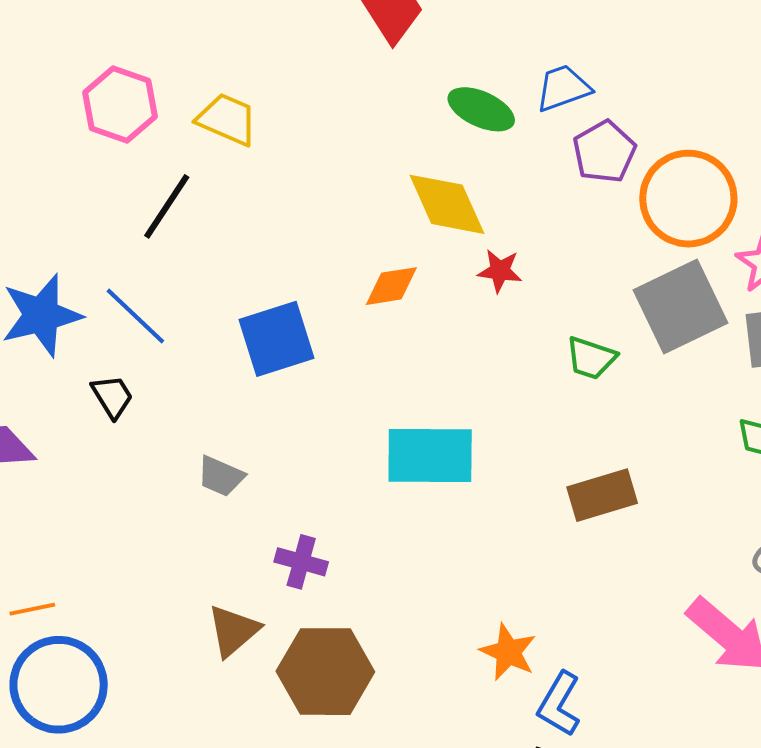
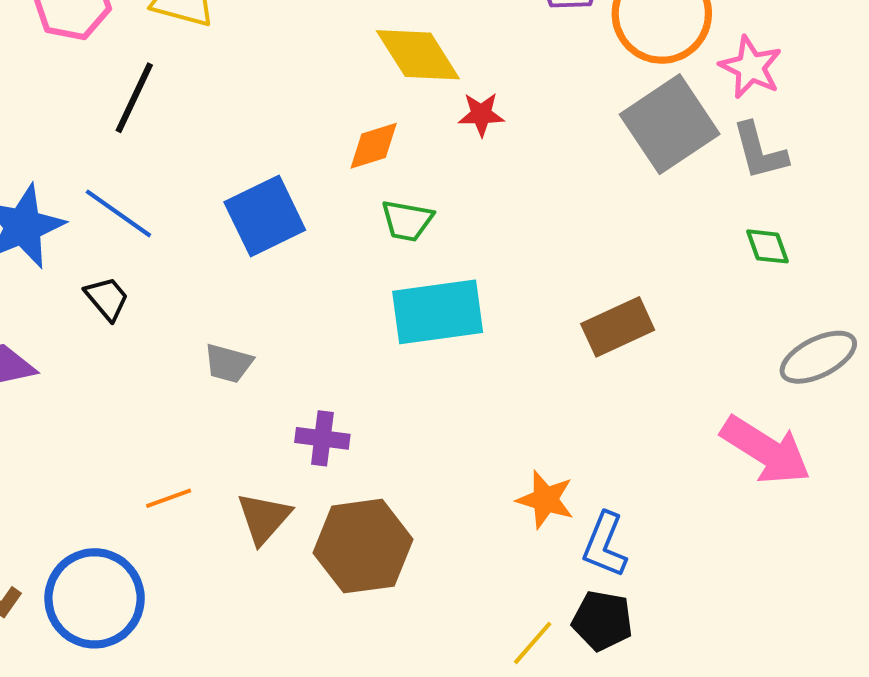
green trapezoid: (591, 358) -> (407, 221), moved
orange line: (32, 609) -> (169, 498), moved

